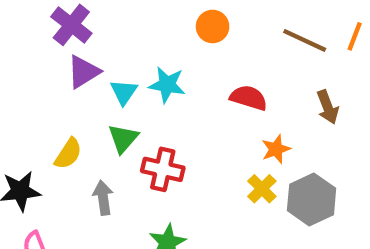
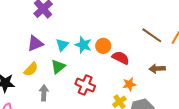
orange circle: (213, 26) -> (103, 46), moved
purple triangle: (83, 72) -> (35, 43), moved
brown arrow: (328, 107) -> (157, 69), turned 98
red cross: (163, 169) -> (85, 85), moved

